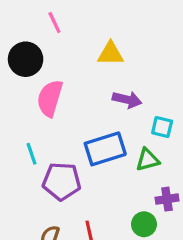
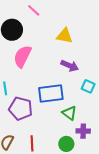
pink line: (54, 23) -> (34, 10), turned -32
green triangle: (147, 160) -> (69, 113), moved, turned 42

